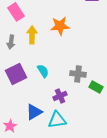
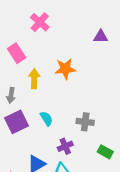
gray arrow: (11, 42) -> (11, 95), moved
green rectangle: (96, 87) -> (105, 152), moved

